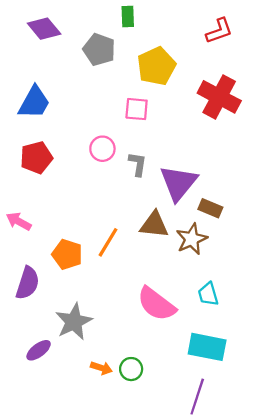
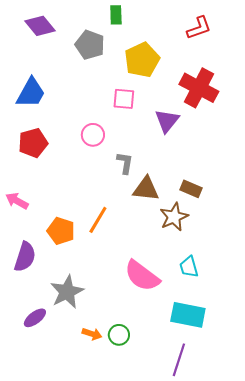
gray L-shape: (138, 164) -> (125, 163), moved
purple triangle: (178, 183) -> (167, 121), moved, size x0.7
brown triangle: (154, 225) -> (146, 189), moved

